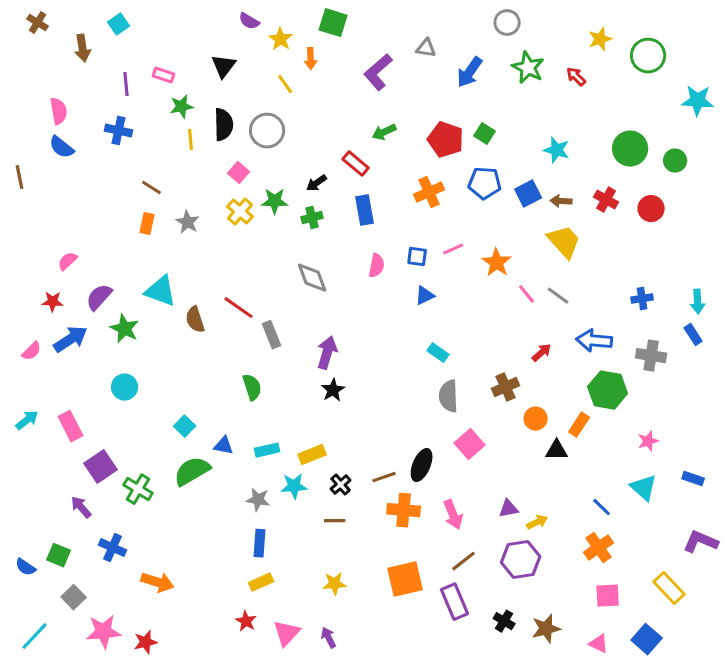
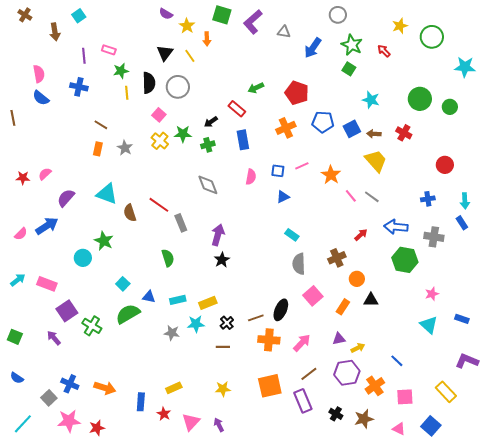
black triangle: (224, 66) -> (165, 53), moved
purple L-shape: (378, 72) -> (253, 22), moved
green square: (485, 134) -> (349, 69), moved
red circle: (651, 209) -> (445, 165), moved
red star: (53, 302) -> (23, 178), moved
green star: (125, 329) -> (104, 241), moved
orange rectangle: (579, 425) -> (343, 307), moved
pink rectangle: (71, 426) -> (47, 284), turned -42
blue line: (602, 507) -> (397, 361), moved
pink arrow: (453, 515) -> (302, 343), turned -114
blue rectangle: (260, 543) -> (141, 402), moved
blue cross: (113, 548) -> (70, 384), moved
orange cross: (599, 548) -> (375, 386), moved
green square: (59, 555) -> (15, 337), moved

